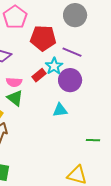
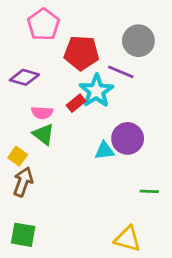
gray circle: (75, 15) -> (138, 41), moved
cyan star: (54, 66) -> (96, 91), size x1.4
purple circle: (70, 80) -> (128, 138), moved

